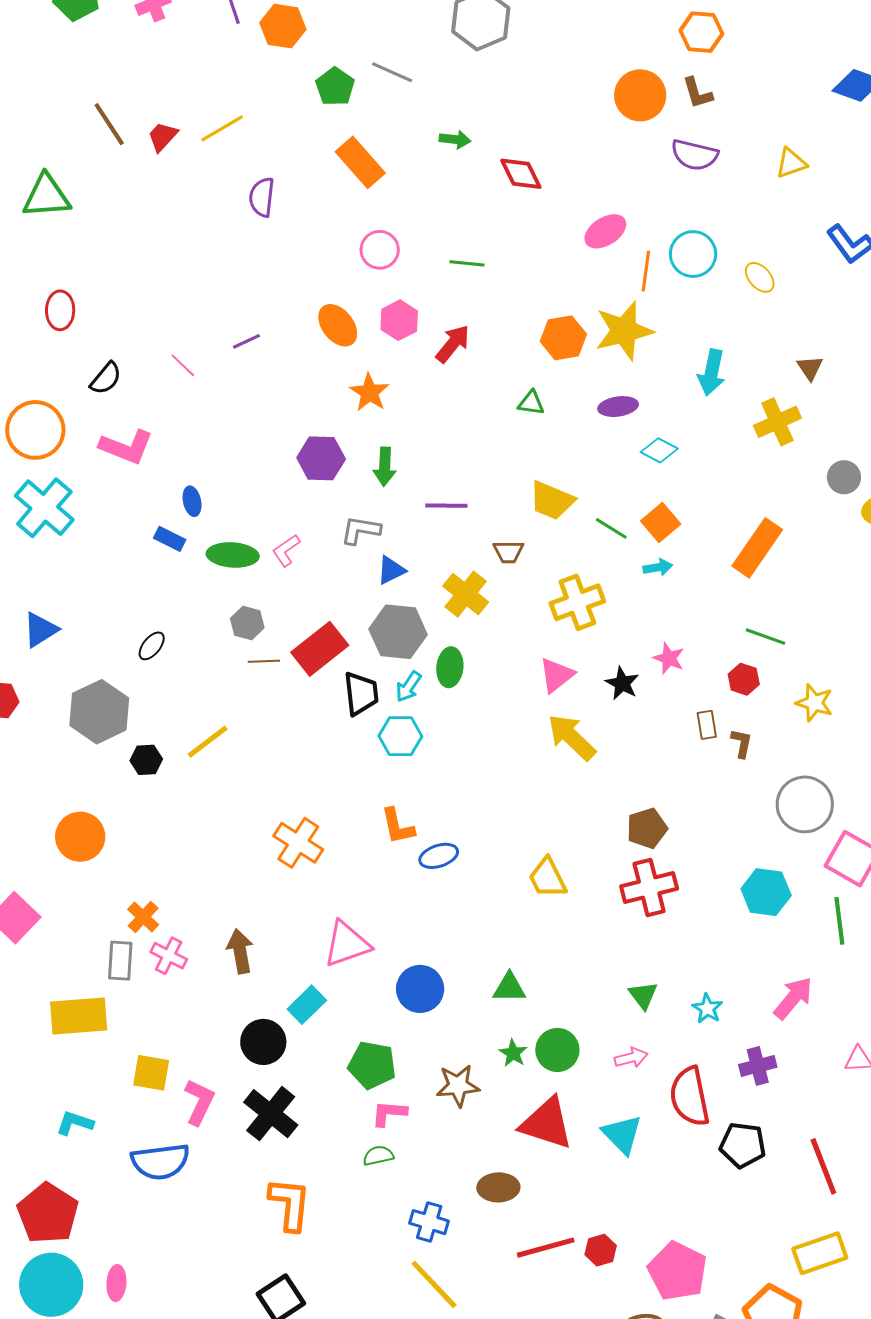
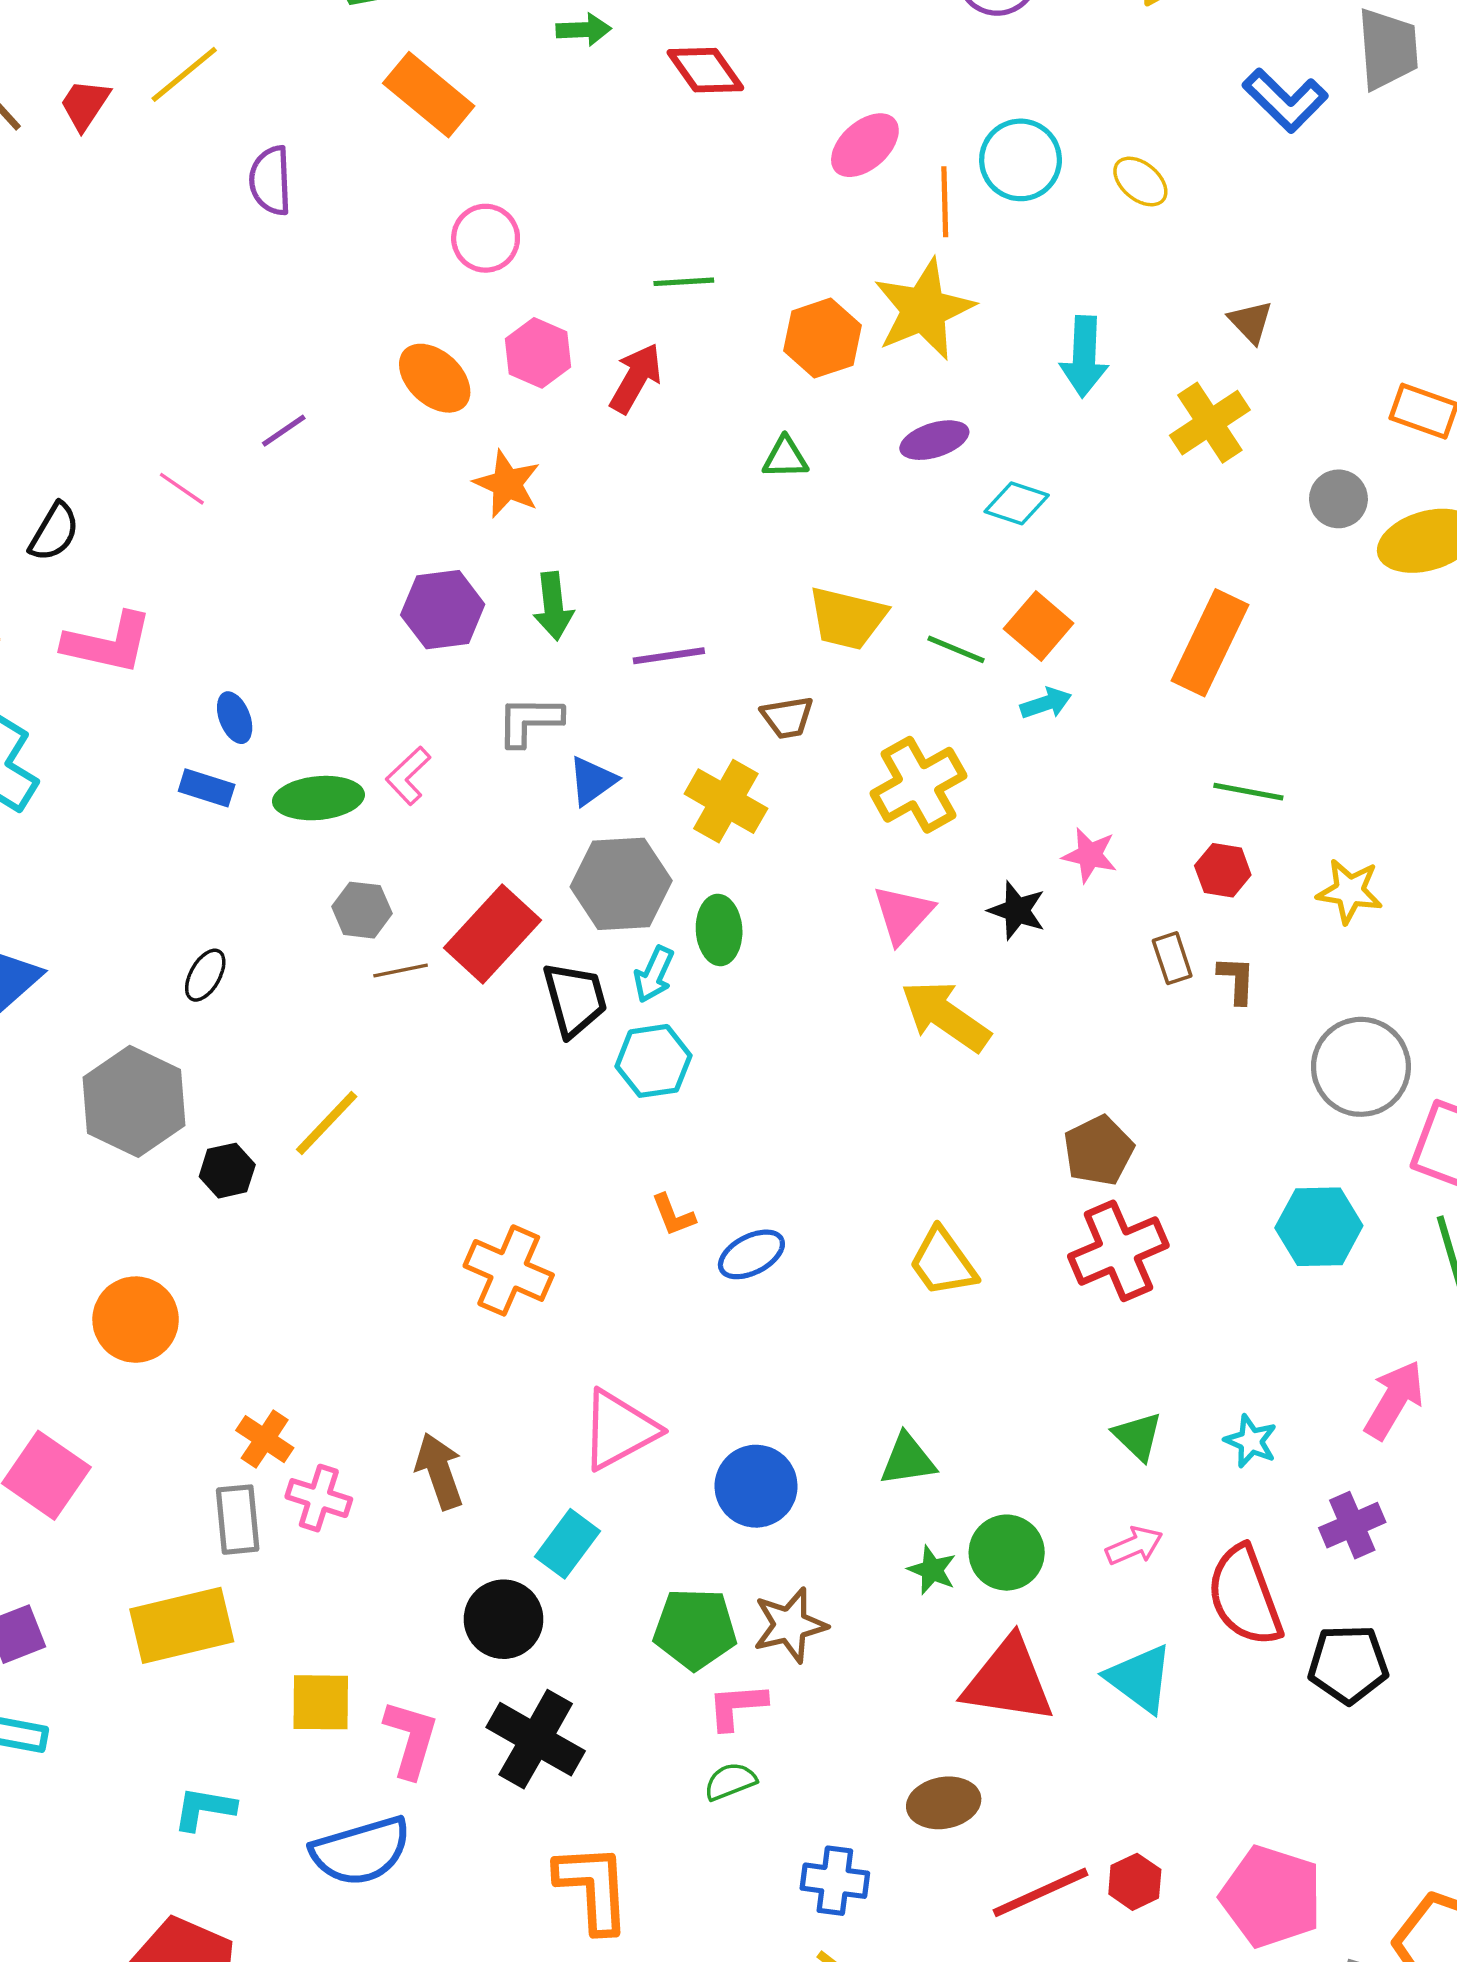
green line: (467, 263) -> (684, 282), moved
orange L-shape: (398, 826) -> (673, 1215), size x0.7
brown star: (458, 1086) -> (790, 1625), moved

